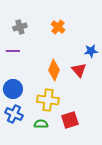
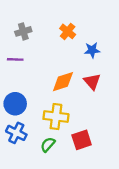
blue star: (91, 51) -> (92, 50), moved
orange diamond: (54, 70) -> (63, 82), turned 50
green semicircle: (41, 124) -> (48, 145), turned -48

